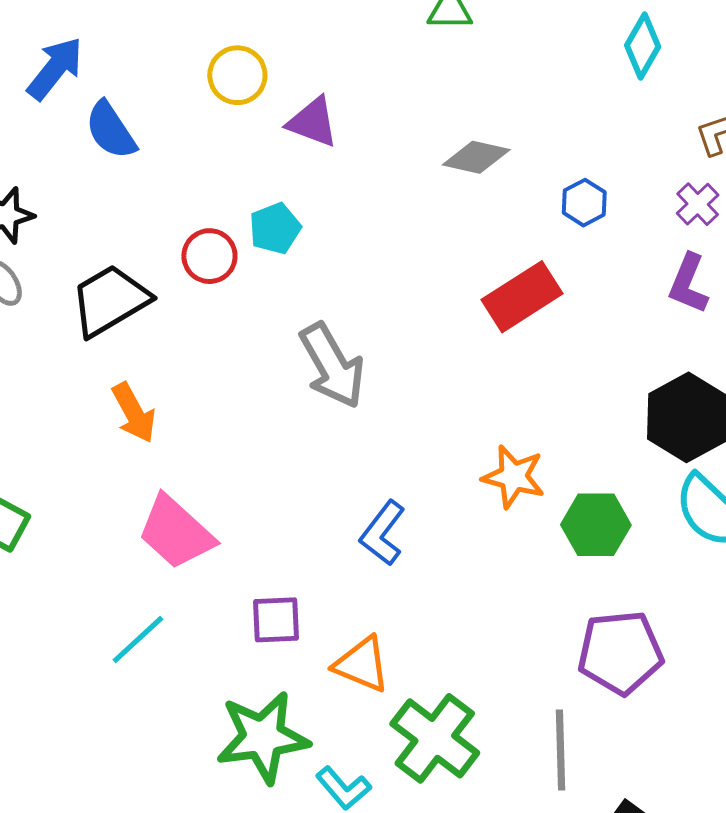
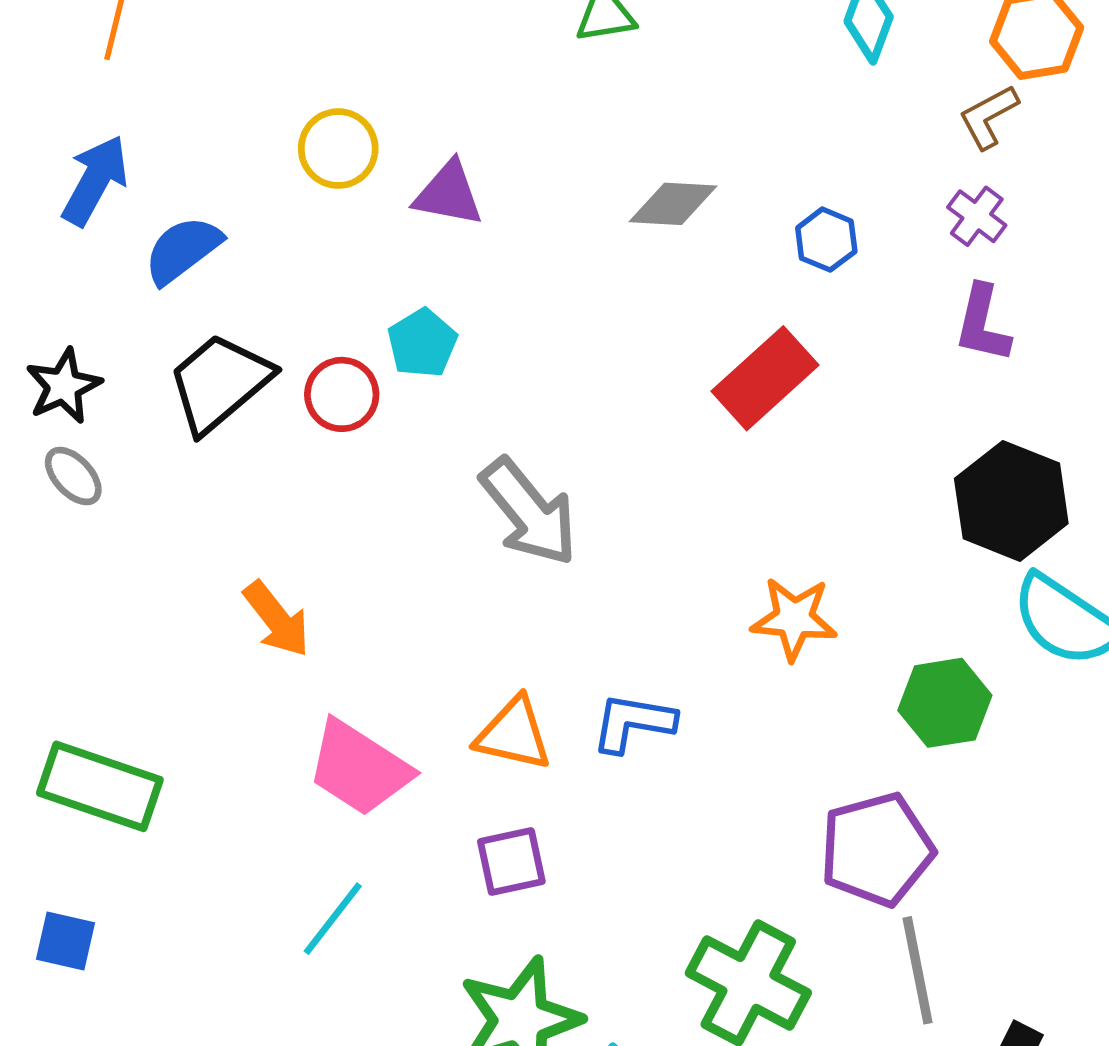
blue semicircle: (111, 130) -> (183, 250), turned 96
black trapezoid: (110, 300) -> (219, 383), moved
green hexagon: (596, 525) -> (945, 703), moved
blue L-shape: (383, 533) -> (633, 723), turned 72
purple pentagon: (620, 652) -> (877, 849), moved
orange triangle: (362, 664) -> (514, 734), moved

